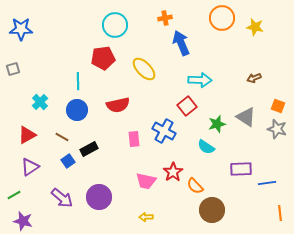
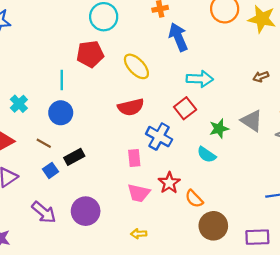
yellow star: (255, 27) -> (262, 19), size x1.4
red semicircle: (118, 105) -> (131, 107), moved
pink rectangle: (134, 139) -> (134, 158), moved
purple rectangle: (241, 169) -> (257, 237), moved

